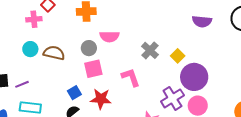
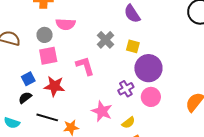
purple semicircle: (202, 21) -> (132, 14), moved, turned 48
yellow square: (178, 56) -> (133, 46), turned -32
purple cross: (172, 98) -> (126, 89), size x0.7

